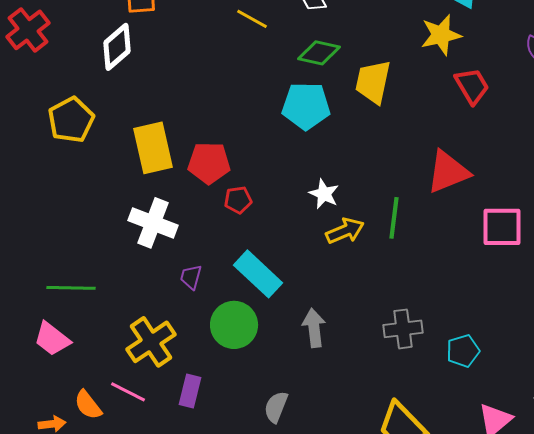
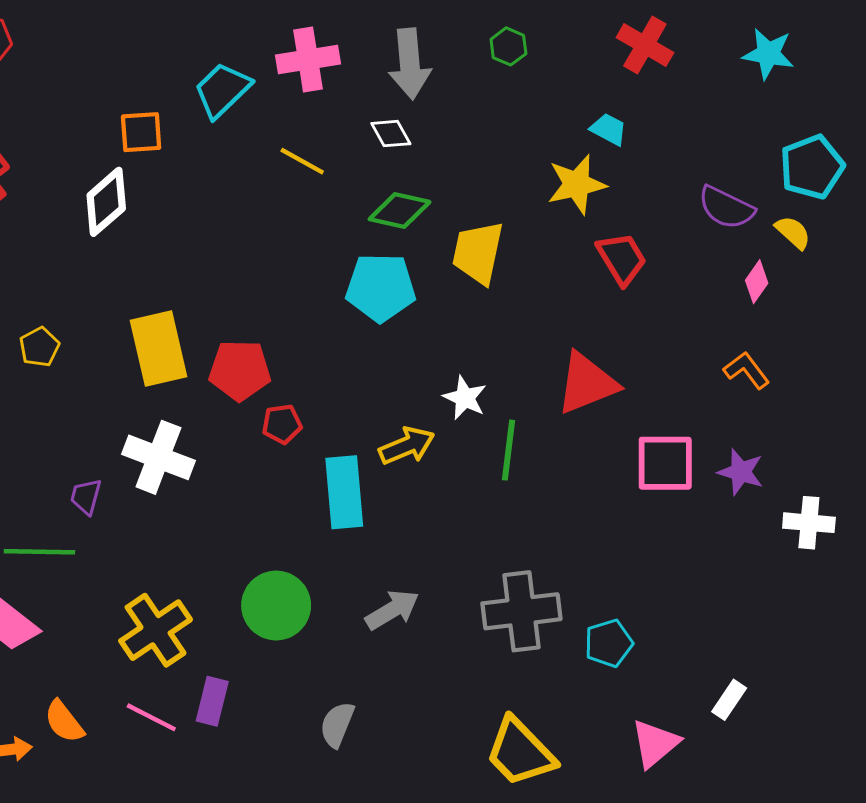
yellow pentagon: (71, 120) -> (39, 347), moved, size x0.6
white star: (324, 194) -> (465, 398), moved
yellow arrow: (345, 231) -> (407, 446), moved
cyan rectangle: (258, 274) -> (344, 492), moved, turned 42
purple trapezoid: (191, 277) -> (86, 497), moved
gray arrow: (314, 328) -> (392, 610), turned 66
gray cross: (403, 329) -> (521, 611), size x1.4
pink line: (128, 392) -> (151, 717), moved

